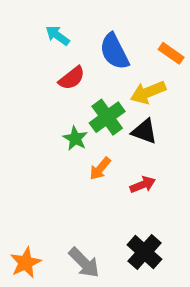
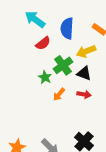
cyan arrow: (57, 36) -> (35, 19), size x1.5
blue semicircle: (114, 51) -> (67, 28), turned 30
red arrow: (143, 185) -> (84, 94), moved, turned 32

